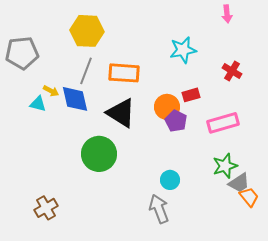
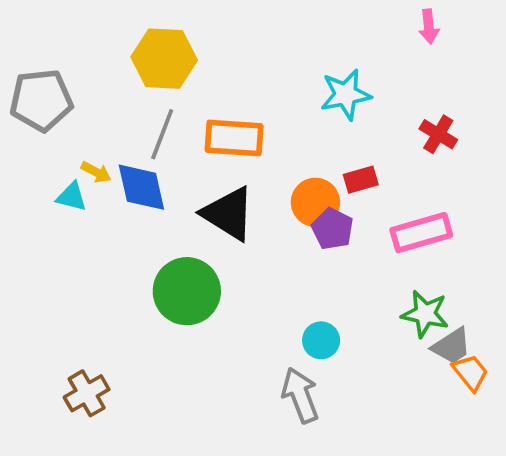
green star: (225, 166) -> (425, 314), turned 30

